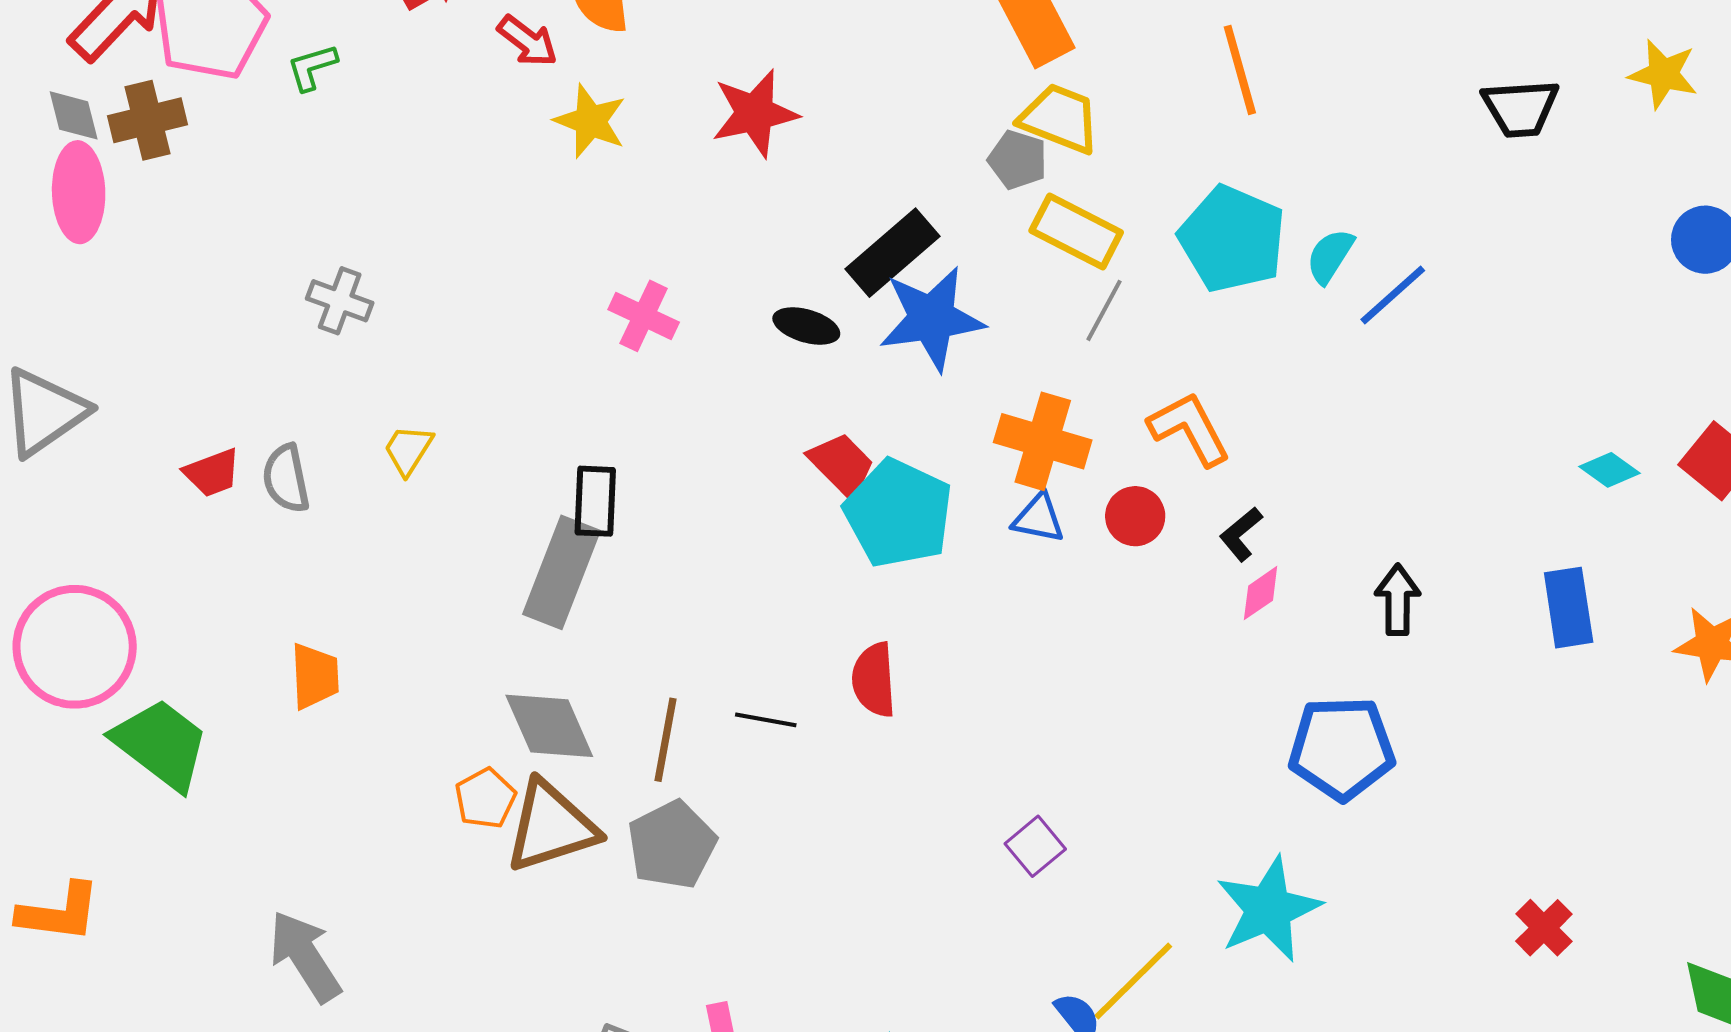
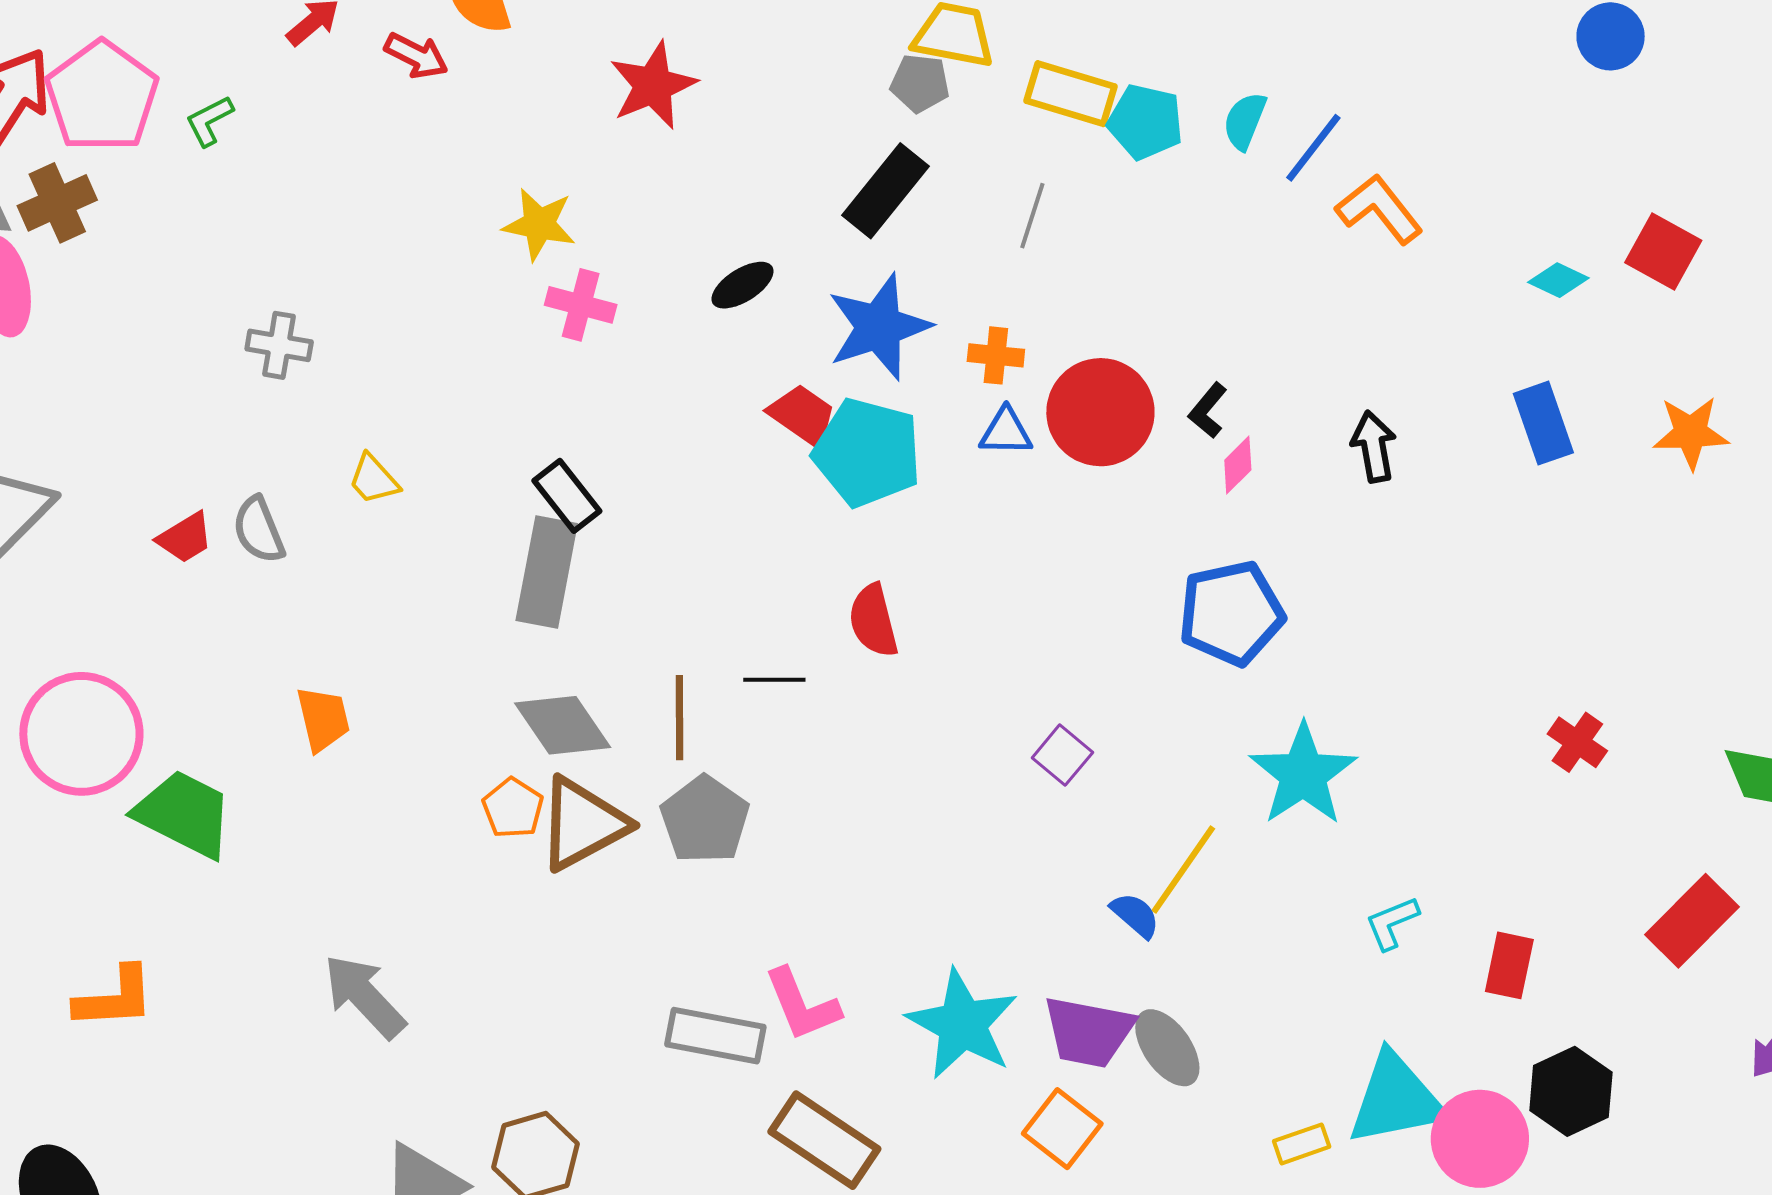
yellow star: (590, 121) -> (539, 224), moved
yellow rectangle: (1076, 232) -> (1070, 94), moved
cyan pentagon: (1232, 239) -> (1145, 122), size x0.7
black rectangle: (892, 253) -> (886, 191), moved
blue star: (932, 319) -> (879, 327), moved
black ellipse: (806, 326) -> (742, 285), turned -38
orange L-shape: (1189, 429) -> (1379, 209), moved
orange cross: (1043, 441) -> (996, 355), size x0.6
yellow trapezoid: (408, 450) -> (374, 479), turned -64
black rectangle: (595, 501) -> (567, 496), turned -30
red circle: (1135, 516) -> (1100, 412), size x1.8
blue pentagon: (1342, 748) -> (1231, 613), moved

